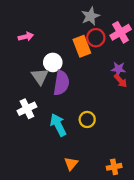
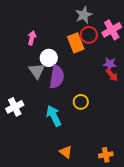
pink arrow: (26, 37) -> (32, 38), moved, turned -64
white cross: (27, 109) -> (15, 107), moved
yellow circle: (87, 119) -> (81, 102), moved
orange triangle: (71, 164) -> (66, 152), turned -32

